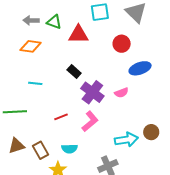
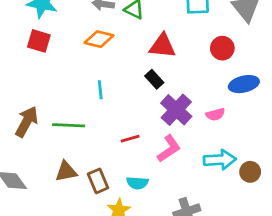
red triangle: (78, 34) -> (163, 46), moved
cyan line: (35, 83) -> (100, 90), turned 72
cyan arrow: (126, 140) -> (220, 160), moved

